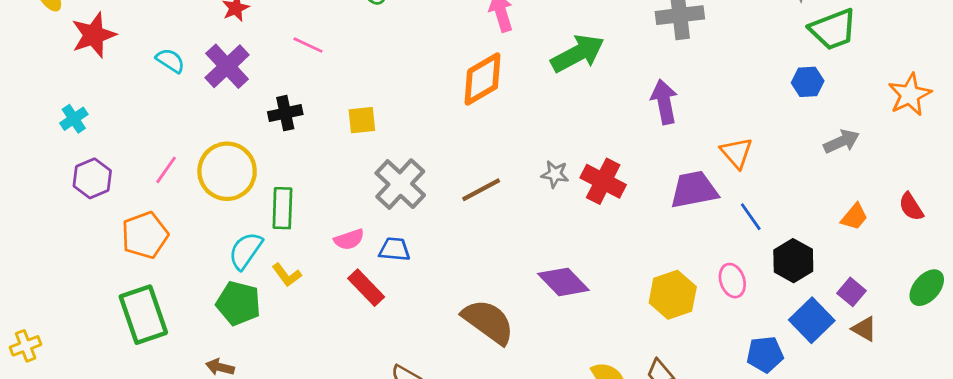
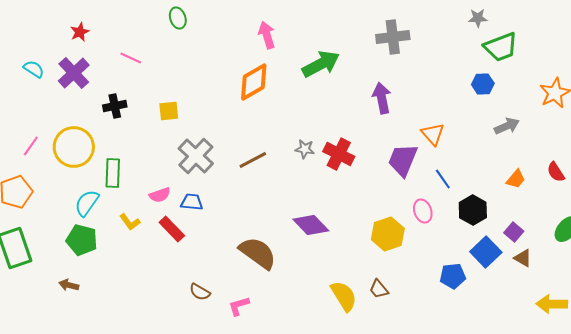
purple trapezoid: (694, 190) -> (403, 160), turned -57
yellow L-shape: (287, 275) -> (130, 222), moved
pink ellipse: (732, 281) -> (423, 211), moved

